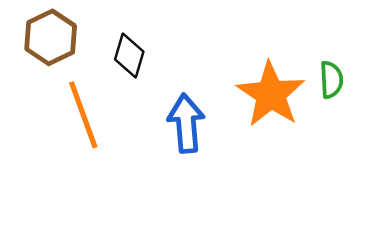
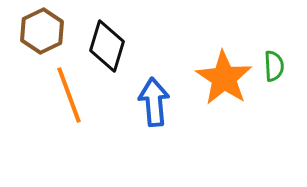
black diamond: (129, 56) -> (107, 46), size x1.4

